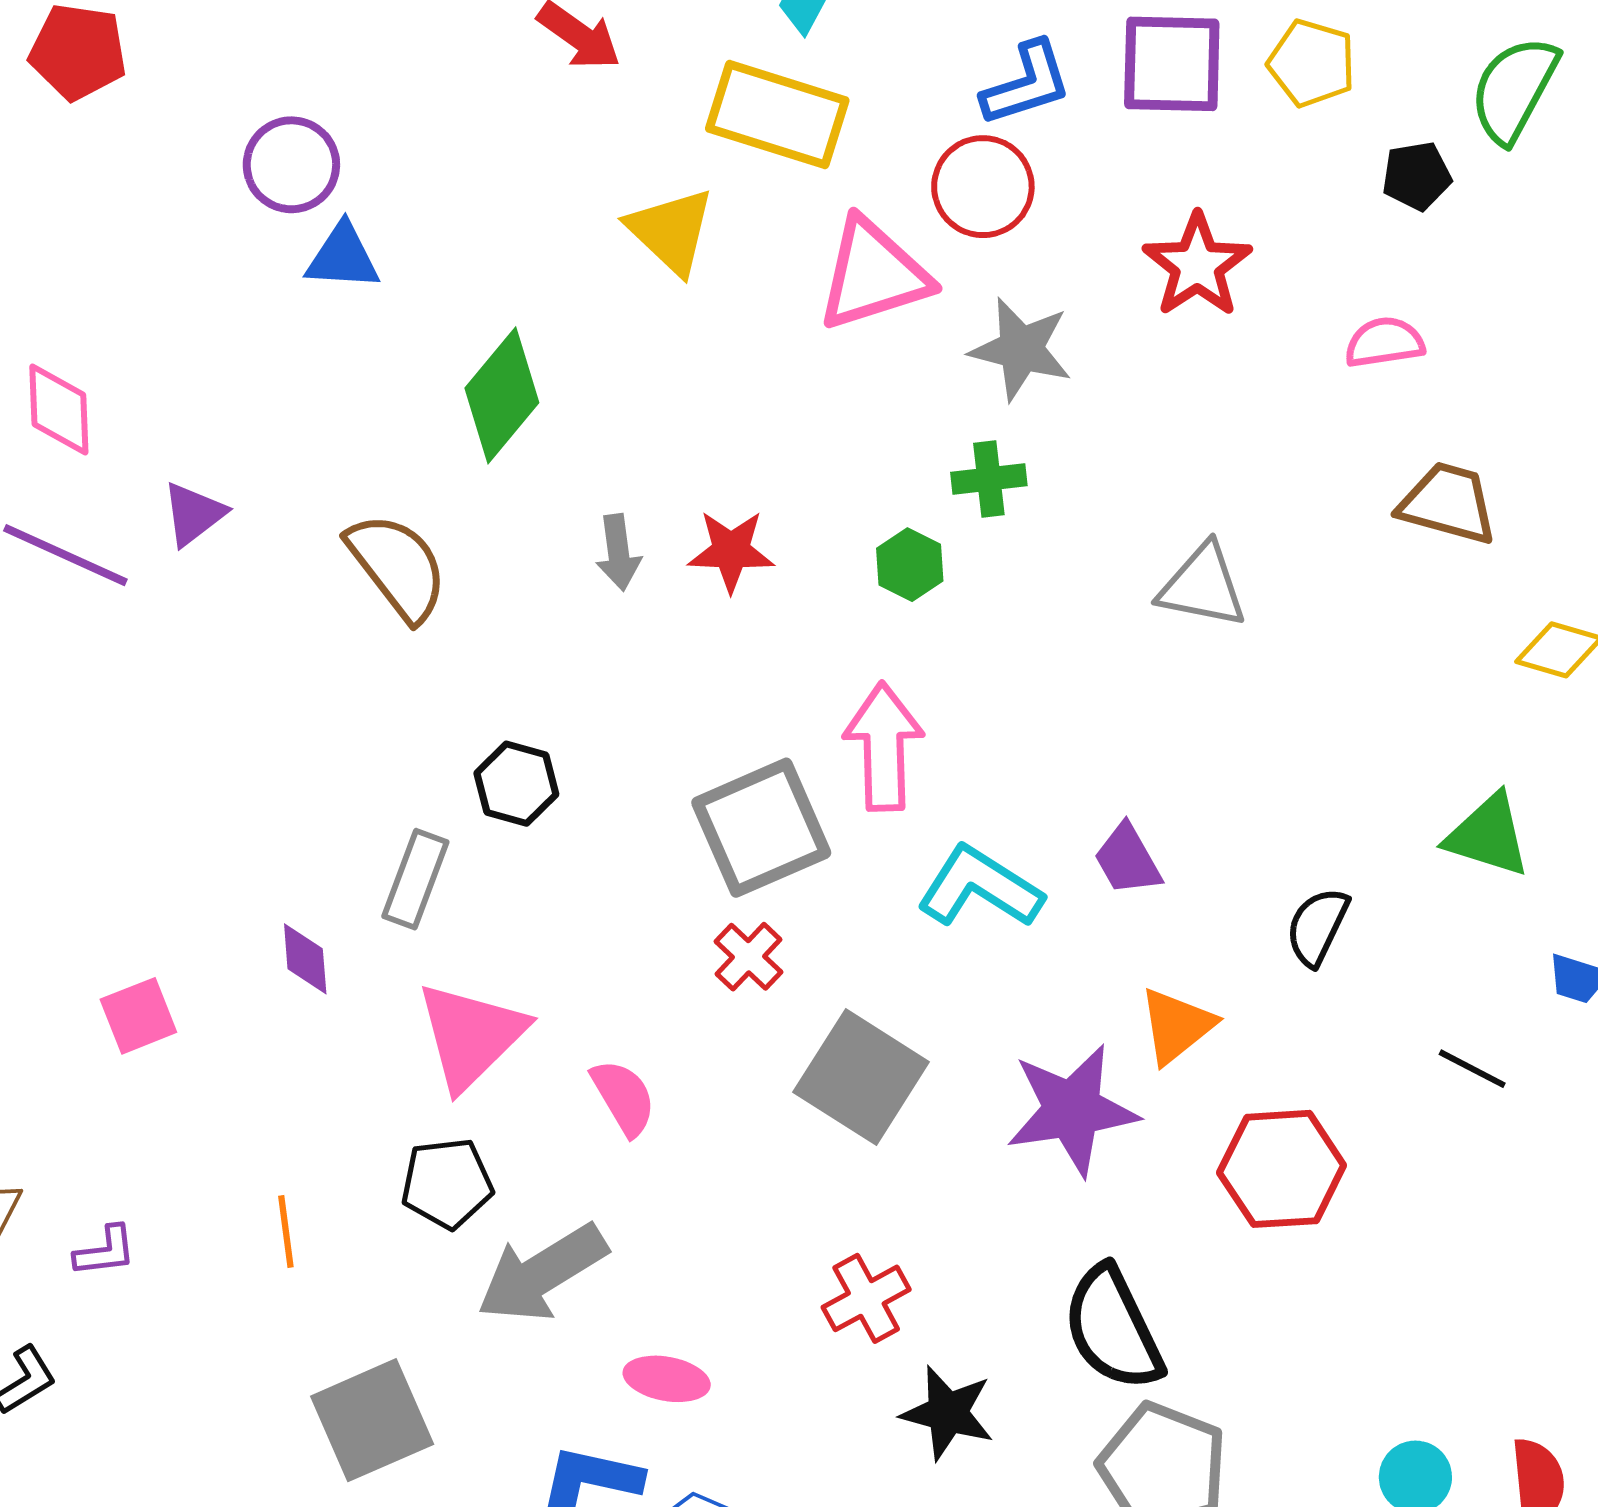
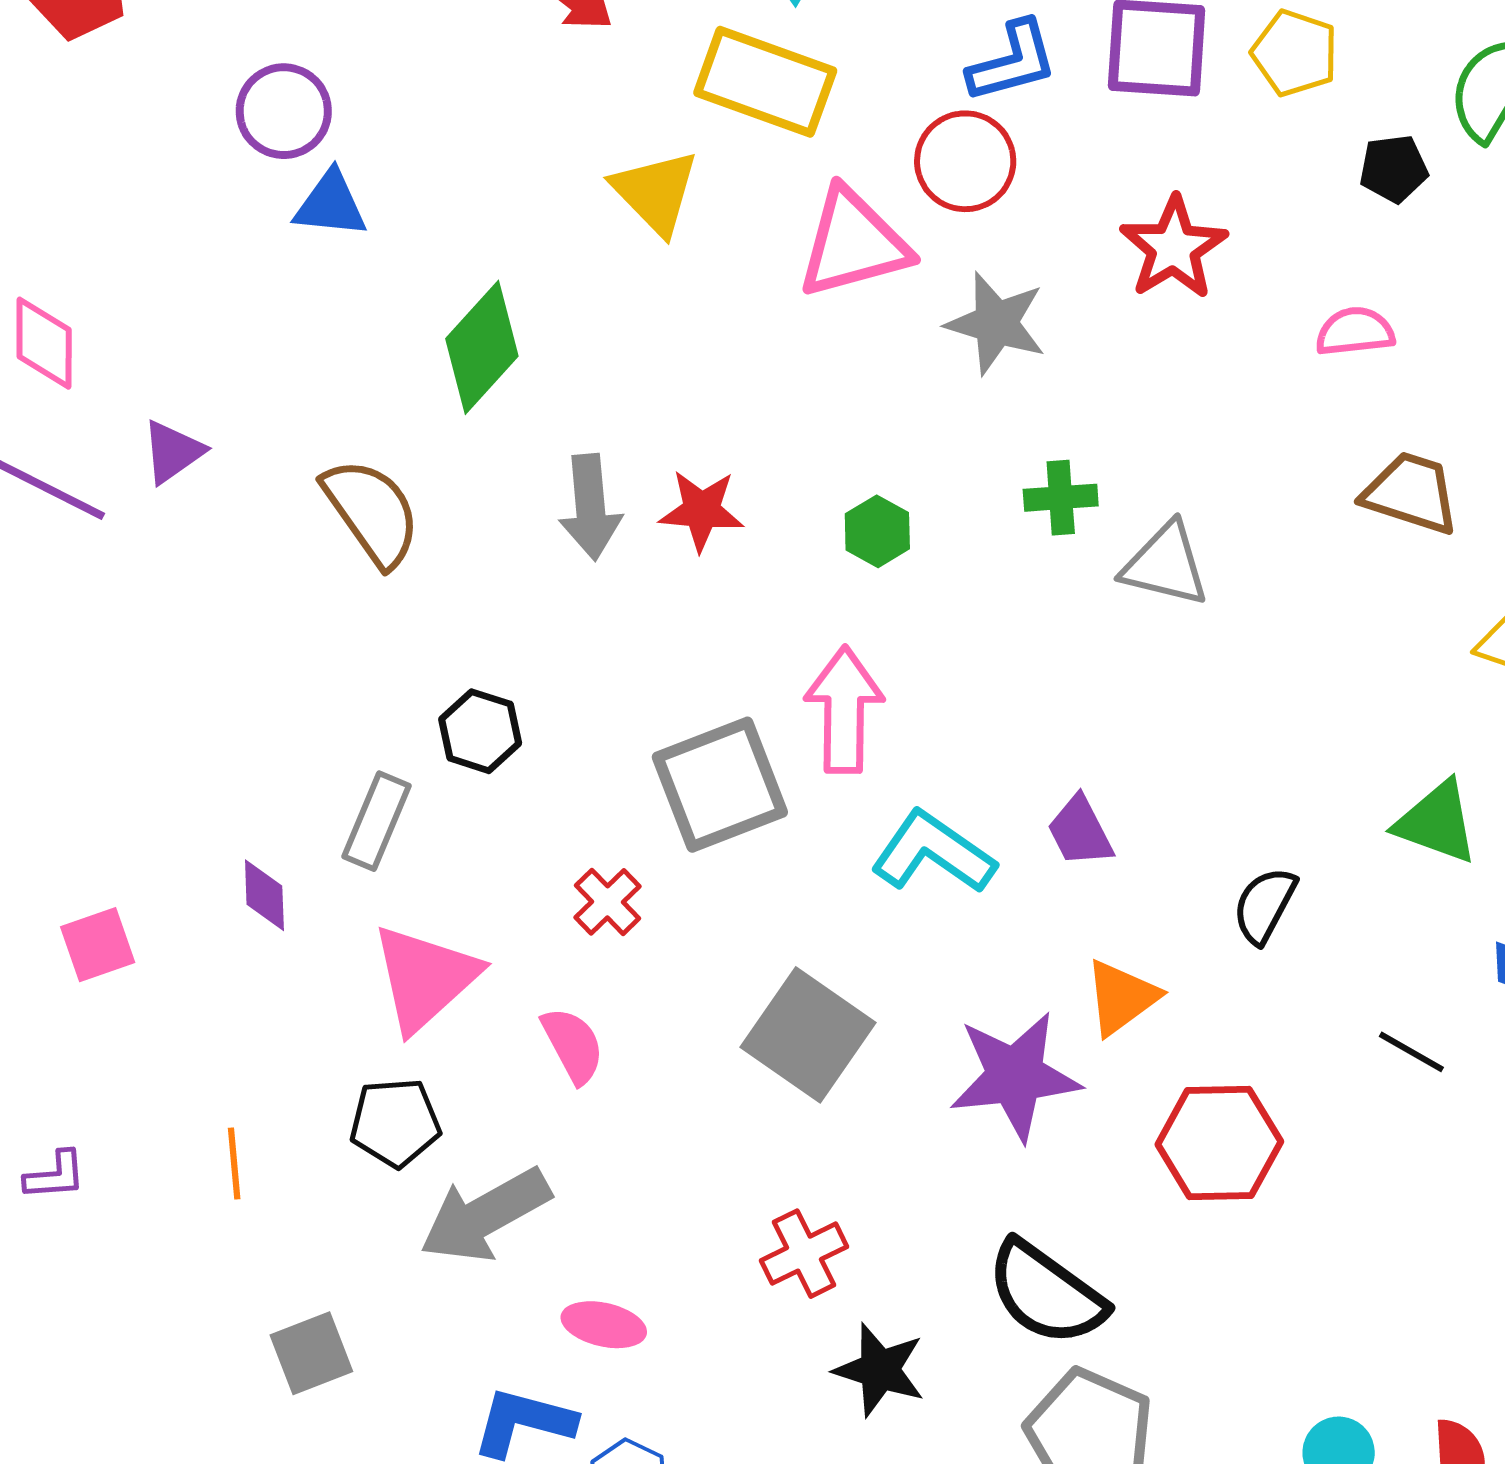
green cross: (989, 479) -> (1061, 498), moved
gray arrow: (618, 552) -> (590, 507), size x1.4
red cross: (749, 957) -> (607, 902), moved
black semicircle: (1113, 1328) -> (1046, 1293), turned -31
gray square: (372, 1420) -> (311, 1353), size x0.7

